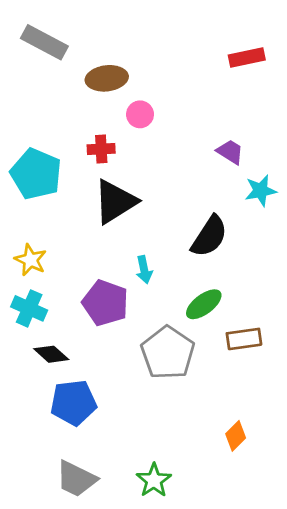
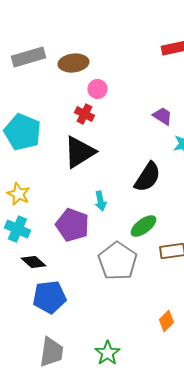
gray rectangle: (44, 42) -> (28, 57), moved, turned -44
red cross: (101, 149) -> (84, 114), moved, turned 30
gray trapezoid: (76, 479) -> (51, 352), turned -108

